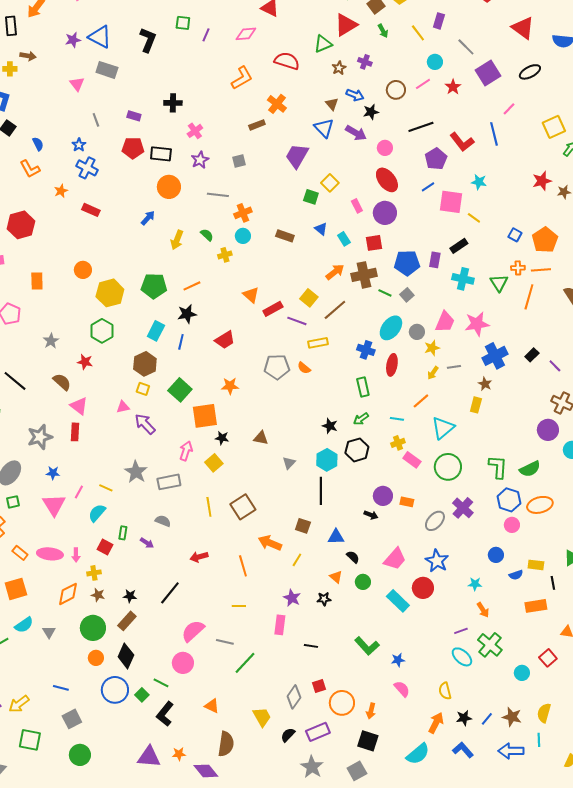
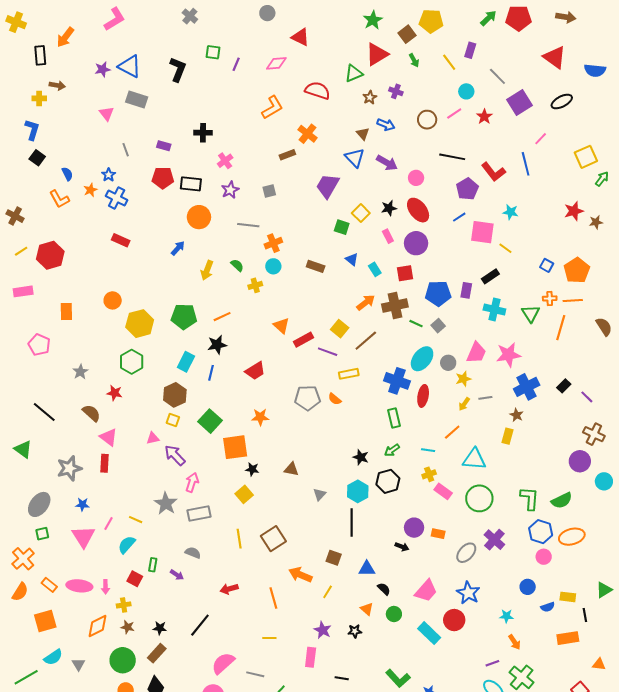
black star: (371, 112) -> (389, 208), moved
black line: (421, 127) -> (452, 157), turned 30
orange star: (61, 191) -> (90, 190), moved
blue cross: (366, 350) -> (397, 381), size x1.4
cyan triangle: (443, 428) -> (474, 459), turned 45
pink arrow: (186, 451) -> (192, 482), moved

